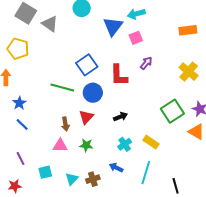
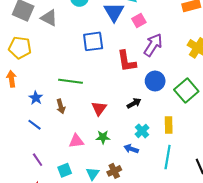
purple arrow: (146, 63) -> (153, 45), size x1.6
blue square: (87, 65) -> (93, 41), moved, turned 35
blue circle: (93, 93) -> (155, 81), moved
blue star: (19, 103) -> (36, 98), moved
brown arrow: (65, 124) -> (61, 106), moved
yellow rectangle: (151, 142) -> (169, 125), turned 63
blue arrow: (116, 168) -> (131, 149), moved

